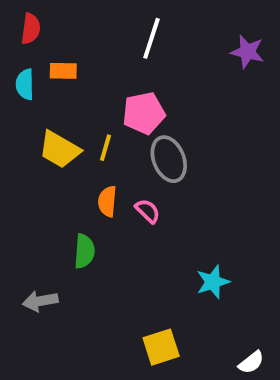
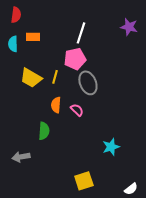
white line: (151, 38) -> (81, 33), moved

